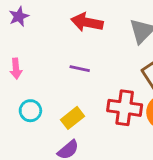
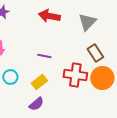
purple line: (80, 69) -> (44, 56), moved

